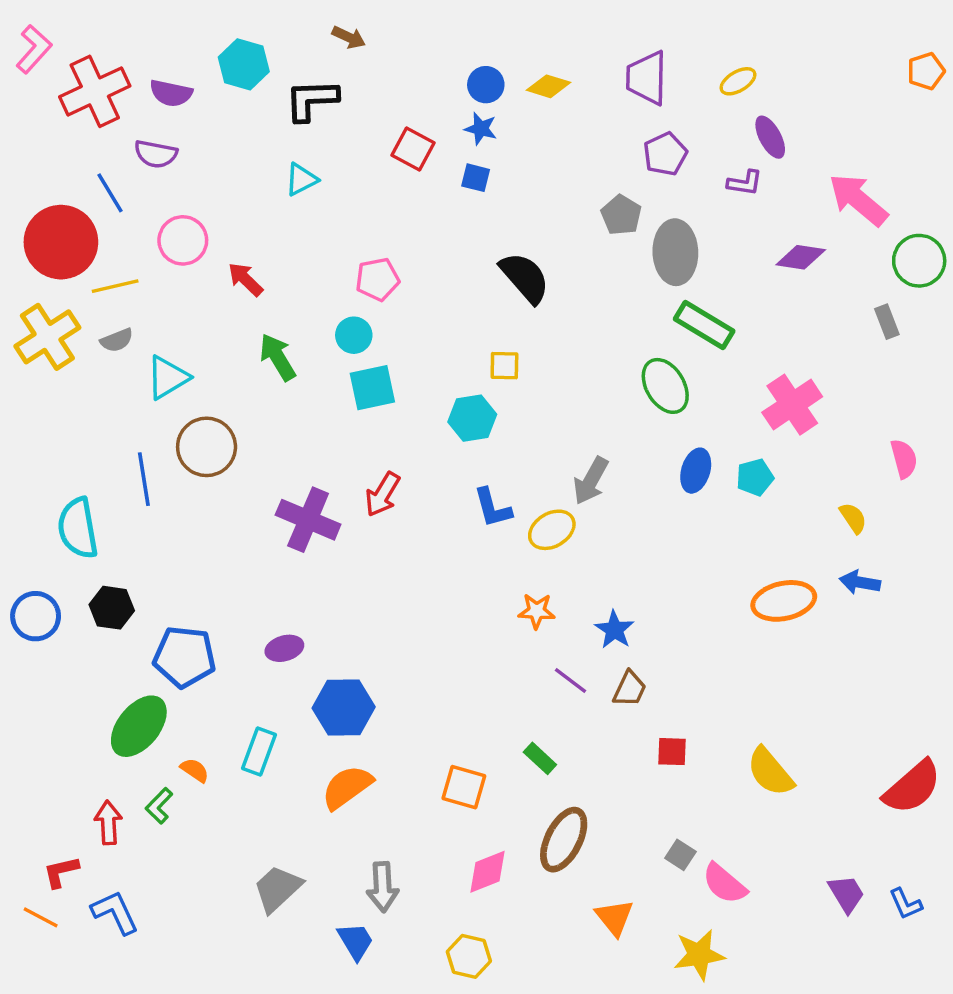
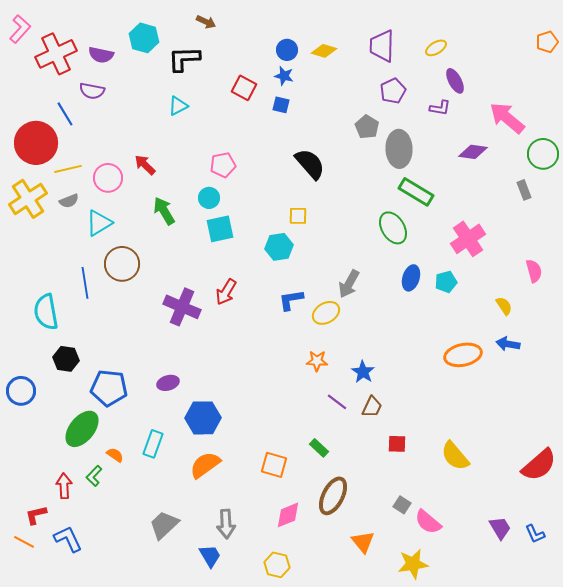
pink circle: (183, 240) -> (108, 178), moved
blue L-shape: (493, 508) -> (291, 300), turned 96
blue circle: (36, 616) -> (21, 391), moved

